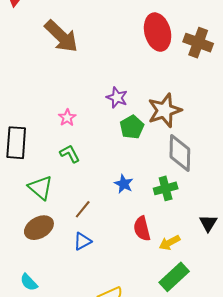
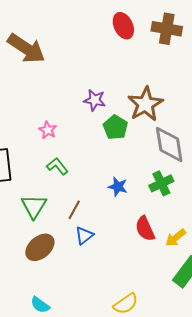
red ellipse: (158, 32) -> (123, 26), size x0.7
green triangle: (40, 188) -> (34, 206), turned 32
brown line: (83, 209) -> (74, 210), moved
blue triangle: (82, 241) -> (84, 236), moved

